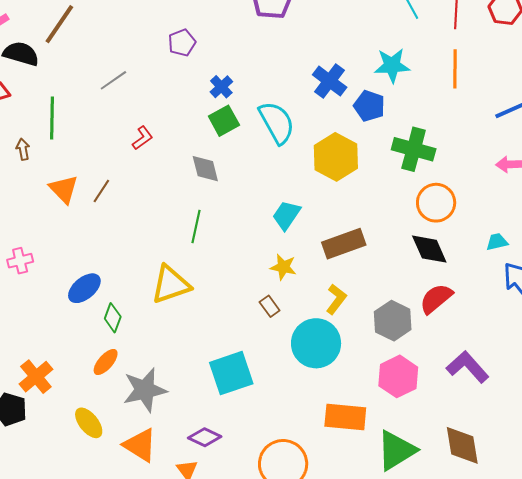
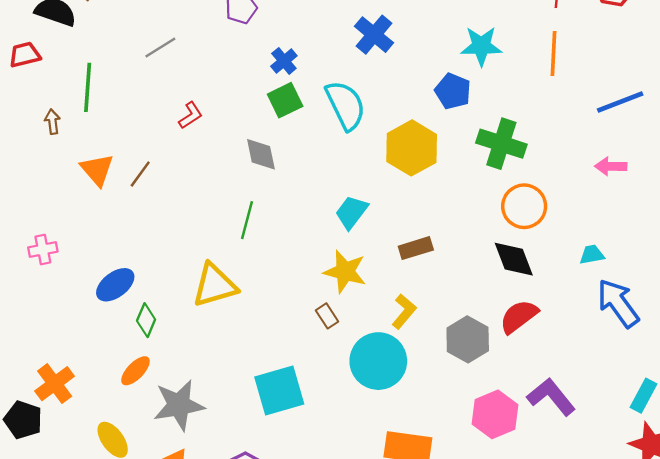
blue cross: (330, 81) -> (374, 35), moved
brown rectangle: (344, 244) -> (416, 248), size x0.7
yellow star: (283, 267) -> (345, 272), size x1.4
pink hexagon: (398, 376) -> (495, 414), moved

